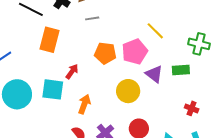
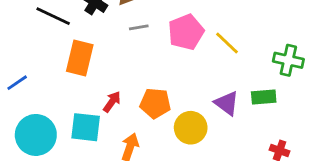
pink pentagon: (135, 52) -> (186, 32), moved
orange pentagon: (105, 53) -> (155, 103), moved

